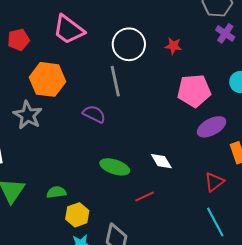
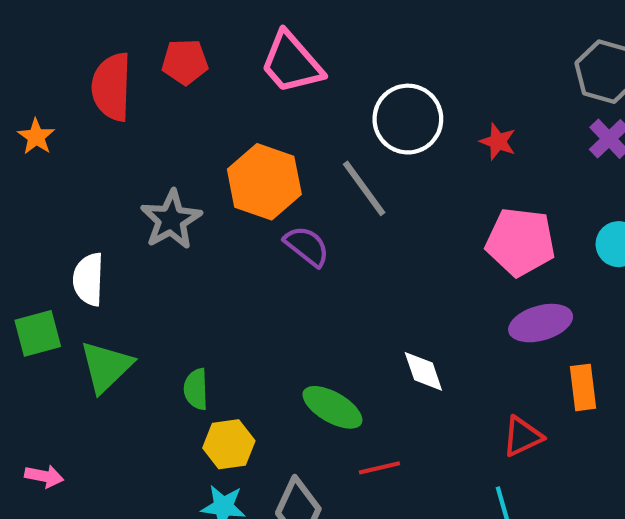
orange hexagon: (48, 79) -> (264, 182), moved
gray line: (115, 81) -> (364, 188), turned -36
green ellipse: (115, 167) -> (332, 407), moved
green semicircle: (56, 192) -> (196, 389), turned -96
red line: (145, 197) -> (379, 468), moved

